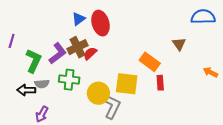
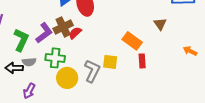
yellow square: (127, 84) -> (110, 62), size x0.7
yellow circle: (98, 93) -> (67, 78), moved
gray L-shape: (112, 107) -> (92, 71), moved

